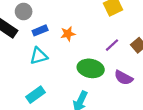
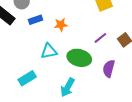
cyan triangle: (39, 56) -> (49, 51), moved
purple semicircle: (124, 78) -> (109, 69), turned 72

